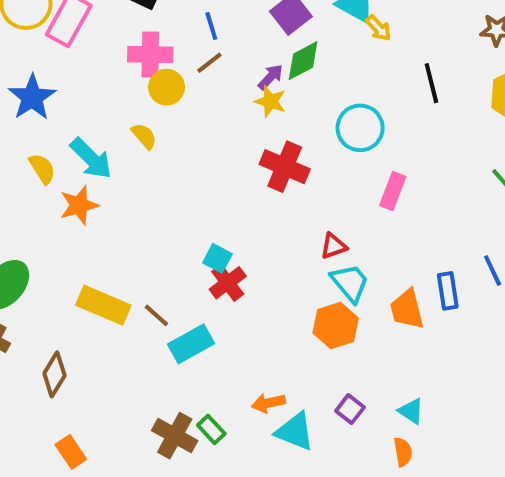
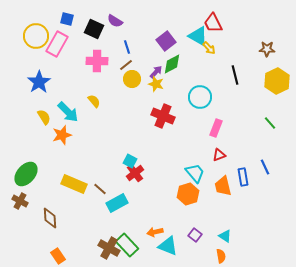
yellow circle: (167, 87) -> (132, 79), moved
red triangle: (334, 246) -> (219, 155), moved
brown diamond: (54, 374) -> (50, 218), turned -35
green rectangle: (211, 429) -> (127, 245), size x1.6

